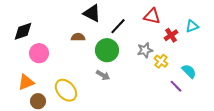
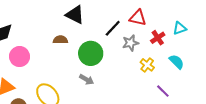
black line: (118, 26) -> (113, 28), moved
gray star: (145, 50) -> (130, 43), moved
cyan semicircle: (189, 71) -> (177, 62), moved

